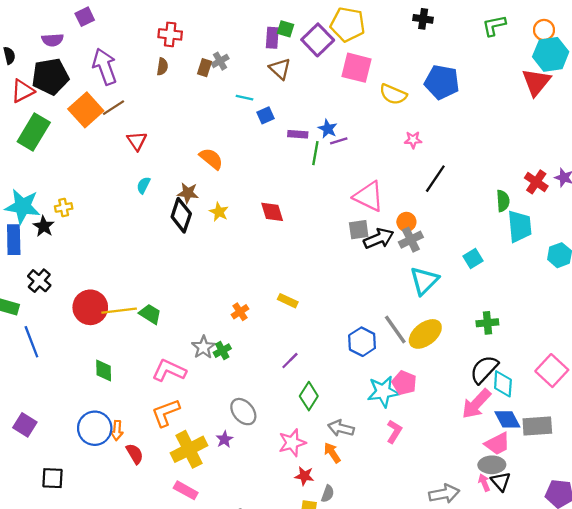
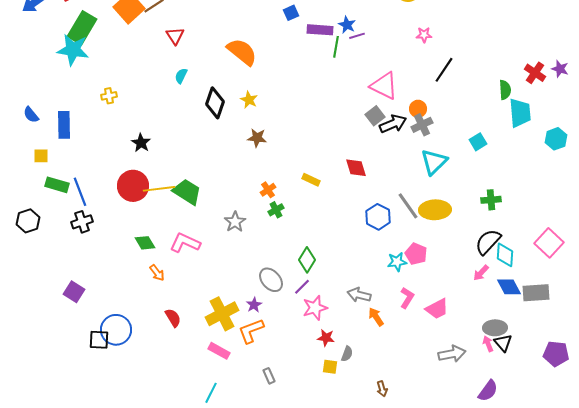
purple rectangle: (298, 134) -> (320, 30), size x1.4
orange semicircle: (211, 159) -> (242, 52), size x1.4
brown star: (188, 193) -> (257, 138), moved
cyan star: (23, 206) -> (73, 50), moved
red diamond: (272, 212) -> (356, 168), moved
black star: (44, 226) -> (141, 143), moved
gray square: (359, 230) -> (375, 116), turned -30
black cross: (39, 281) -> (82, 222), moved, turned 30
green trapezoid: (150, 314) -> (187, 192), size x1.4
yellow ellipse: (425, 334) -> (435, 210), turned 36
blue line: (31, 342) -> (80, 192), moved
green cross: (222, 351) -> (276, 210), moved
purple line: (290, 361) -> (302, 287), moved
green diamond: (104, 371) -> (145, 243), turned -30
pink L-shape: (169, 371) -> (185, 243), moved
cyan star: (383, 392) -> (397, 262), size x0.7
green diamond: (309, 396) -> (307, 260), moved
pink arrow: (476, 404) -> (481, 273), size x0.6
orange L-shape: (166, 413) -> (251, 331), moved
blue circle: (95, 428) -> (116, 330), moved
orange arrow: (117, 430) -> (157, 273), moved, turned -42
pink trapezoid: (497, 444) -> (437, 309), moved
orange arrow: (332, 453) -> (376, 317), moved

